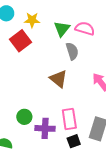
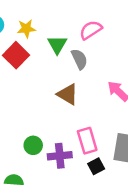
pink semicircle: (85, 28) -> (91, 30), turned -42
green triangle: (62, 29) -> (57, 45), moved

